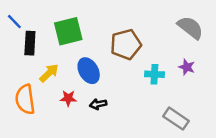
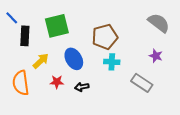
cyan cross: (154, 74) -> (112, 62), moved
gray rectangle: (176, 119) -> (142, 83), moved

